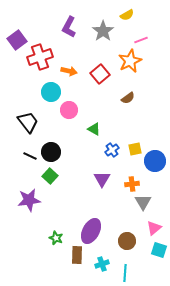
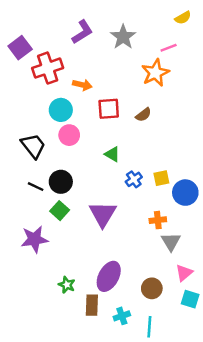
yellow semicircle: (127, 15) -> (183, 18), moved
purple L-shape: (69, 27) -> (82, 32), turned -150
red square: (100, 74) -> (109, 109), moved, turned 36
brown semicircle: (128, 98) -> (143, 115), moved
pink circle: (69, 110) -> (69, 135), moved
purple triangle: (102, 179) -> (103, 214), moved, size x1.4

